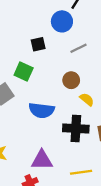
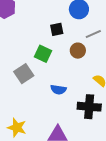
brown circle: (71, 80) -> (78, 51), moved
blue semicircle: (42, 110) -> (58, 90), size x0.7

